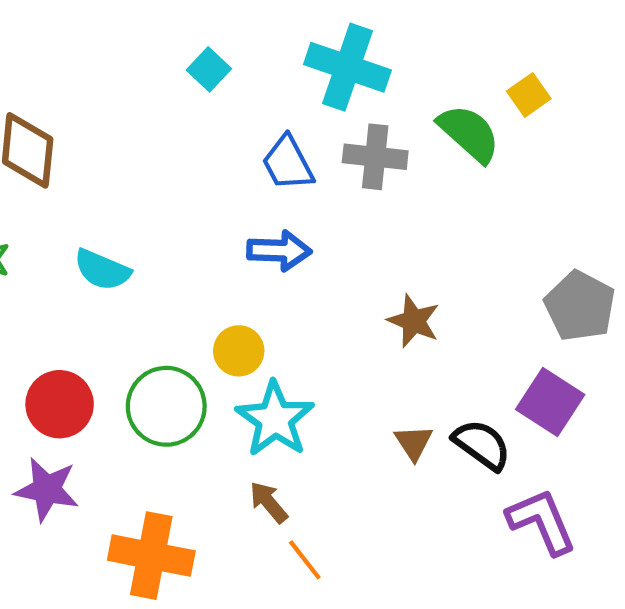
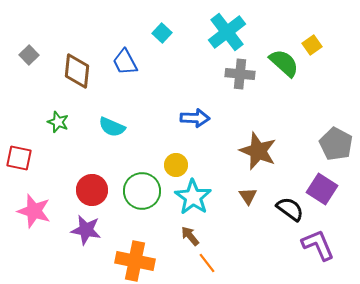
cyan cross: (347, 67) -> (227, 32), turned 33
blue trapezoid: (288, 163) -> (125, 62), moved
brown star: (414, 321) -> (258, 151), size x1.5
brown triangle: (414, 443) -> (248, 196), moved

